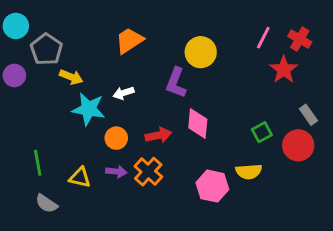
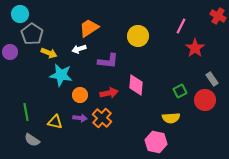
cyan circle: (16, 26) -> (20, 14), moved
red cross: (300, 39) -> (218, 16), moved
purple L-shape: (176, 83) -> (108, 61), moved, turned -105
white arrow: (124, 93) -> (79, 49), moved
pink hexagon: (212, 186) -> (156, 142), moved

